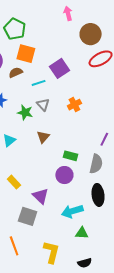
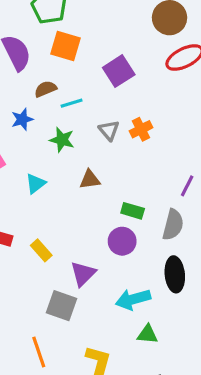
brown semicircle: (16, 72) -> (45, 89), moved
cyan line: (39, 83) -> (72, 103), moved
gray triangle: (43, 105) -> (109, 130), moved
brown triangle: (43, 137) -> (90, 180), turned 40
purple triangle: (40, 196) -> (83, 274), turned 30

